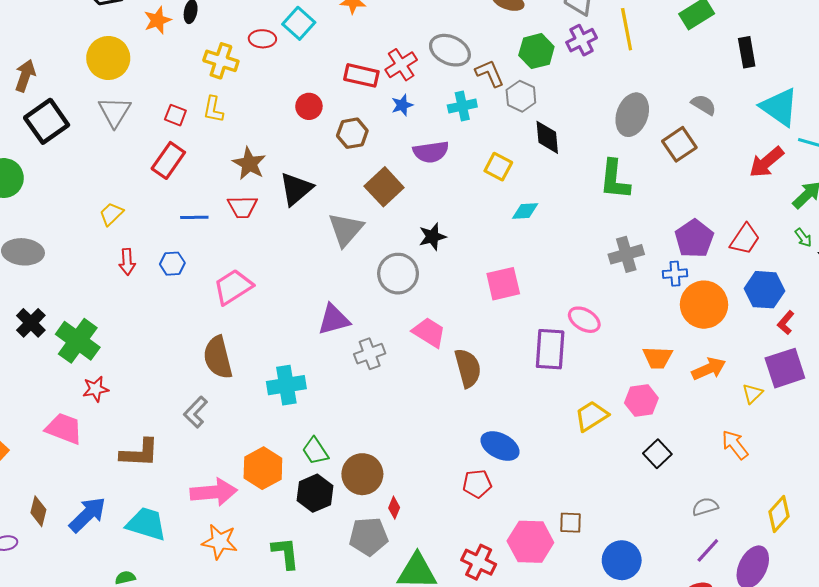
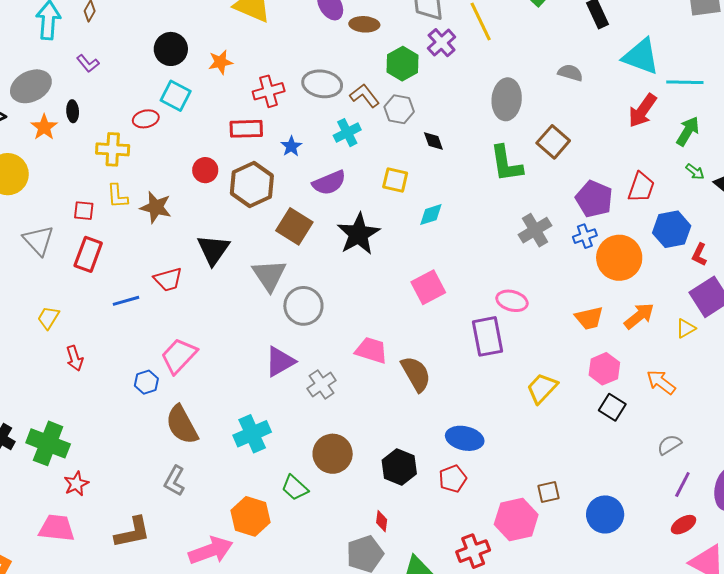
red cross: (401, 65) -> (269, 91), moved, turned 32
gray triangle: (115, 112) -> (38, 240), moved
brown hexagon: (352, 133) -> (252, 184), size x1.5
black diamond: (547, 137) -> (433, 141), size x0.7
brown square: (679, 144) -> (553, 142), moved
brown star: (249, 164) -> (156, 207), moved
black star: (432, 237) -> (358, 234), moved, size x1.6
blue hexagon: (172, 264) -> (146, 382), moved
gray circle: (398, 274) -> (303, 306), moved
yellow triangle: (752, 394) -> (686, 328), turned 30
pink hexagon: (641, 400) -> (604, 369), moved
orange arrow: (735, 445) -> (661, 382), moved
brown circle: (362, 474) -> (333, 454), moved
black hexagon: (315, 493) -> (399, 467), moved
red cross: (479, 562) -> (473, 551), turned -32

